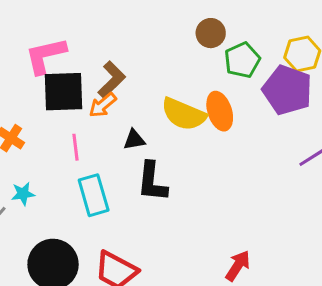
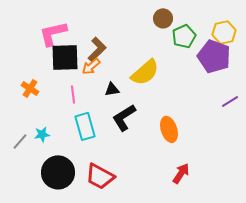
orange ellipse: (220, 111) -> (169, 129), moved
yellow semicircle: (184, 114) -> (145, 72), turned -64
black L-shape: (152, 182) -> (124, 117), turned 52
cyan star: (23, 194) -> (42, 134), moved

